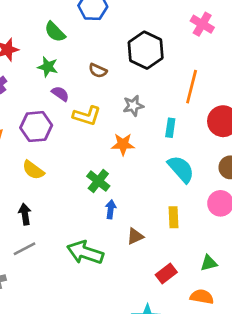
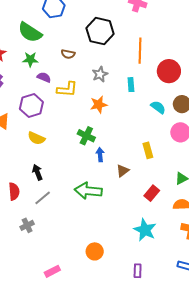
green semicircle: (55, 32) -> (30, 32), size x1.4
cyan semicircle: (181, 169) -> (158, 107), moved, size x0.7

